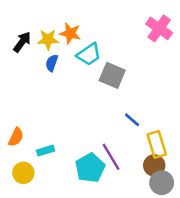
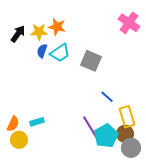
cyan trapezoid: (89, 54) -> (60, 53), moved
orange semicircle: (16, 137) -> (13, 124), moved
cyan pentagon: (90, 168) -> (106, 136), moved

